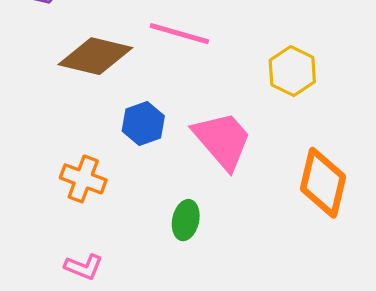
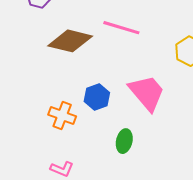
blue hexagon: (143, 124) -> (97, 97), moved

